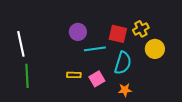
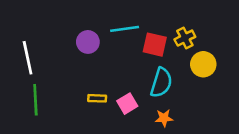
purple circle: (78, 32) -> (88, 42), moved
cyan line: (95, 49) -> (125, 29), moved

